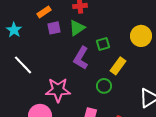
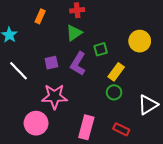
orange rectangle: (44, 12) -> (40, 16), turned -32
purple square: (54, 28) -> (51, 63), moved
green circle: (104, 86) -> (114, 92), moved

